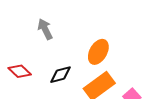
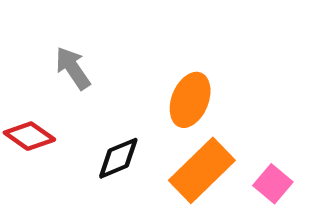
red diamond: (20, 71) -> (29, 136), moved

